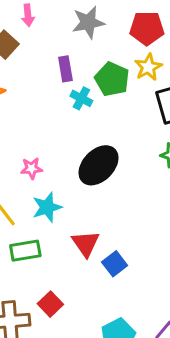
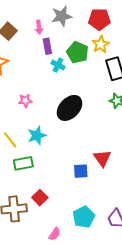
pink arrow: (28, 15) -> (39, 27), moved
pink star: (32, 168) -> (25, 101), moved
red triangle: (86, 244) -> (102, 158), moved
blue square: (115, 264) -> (81, 171), turned 35

